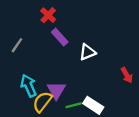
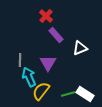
gray line: (17, 45) -> (20, 60), moved, turned -32
purple triangle: (56, 90) -> (48, 63), moved

